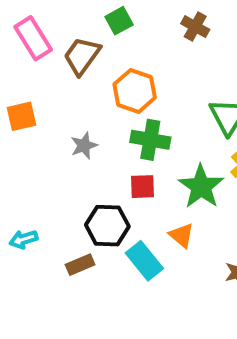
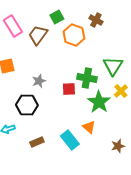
orange hexagon: (135, 91) -> (74, 35), moved
green cross: (150, 140) -> (87, 78), moved
red square: (142, 187) -> (69, 89), moved
black hexagon: (107, 226) -> (27, 105), moved

